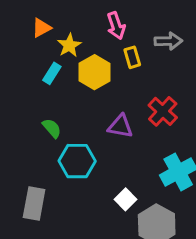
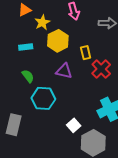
yellow rectangle: (132, 57) -> (86, 53), moved
cyan rectangle: (52, 73) -> (26, 47), moved, turned 48
purple triangle: (120, 126) -> (64, 71), moved

